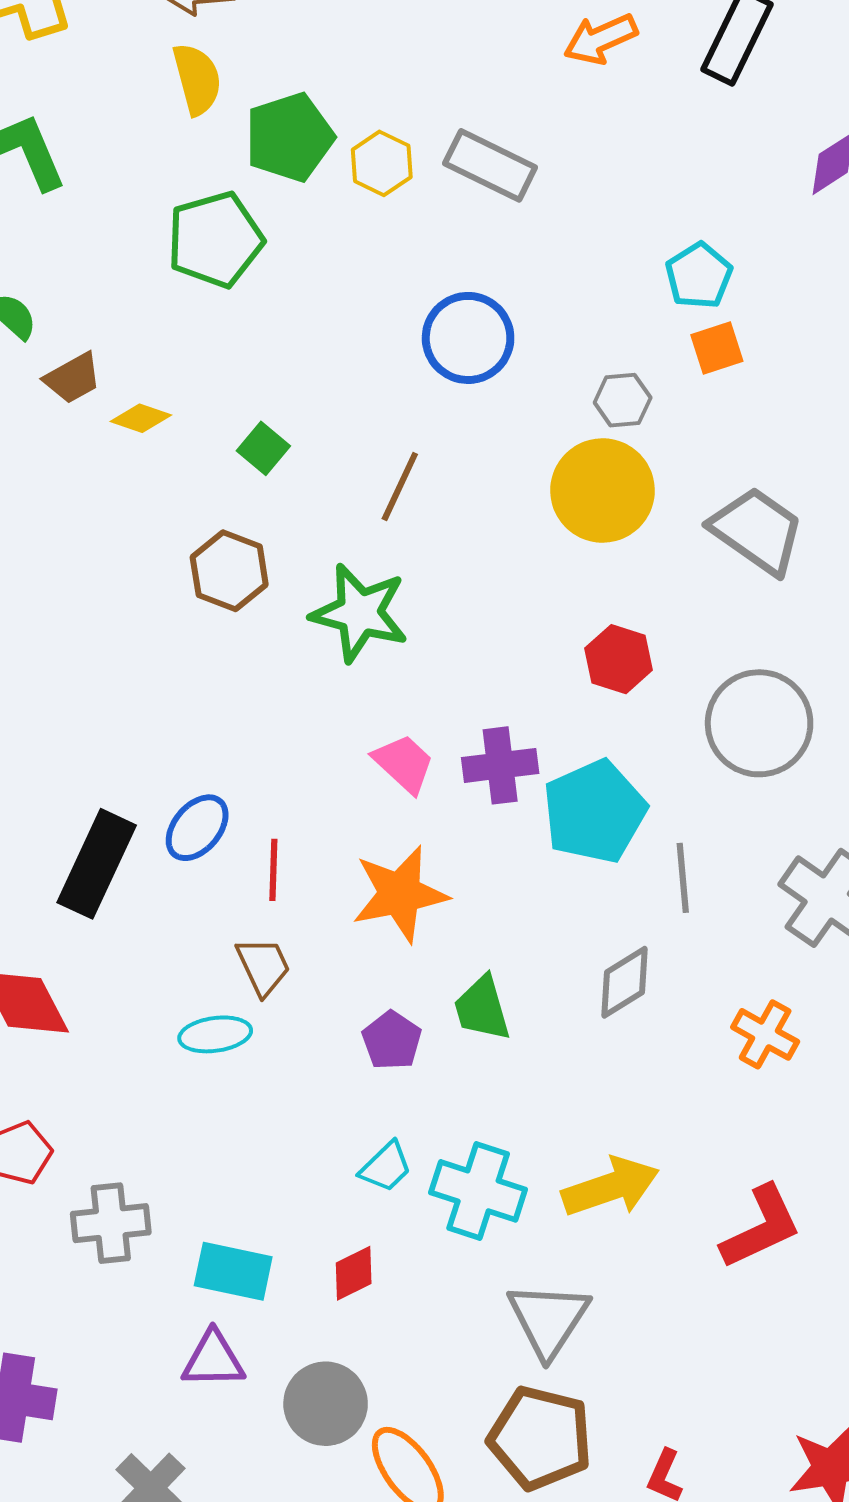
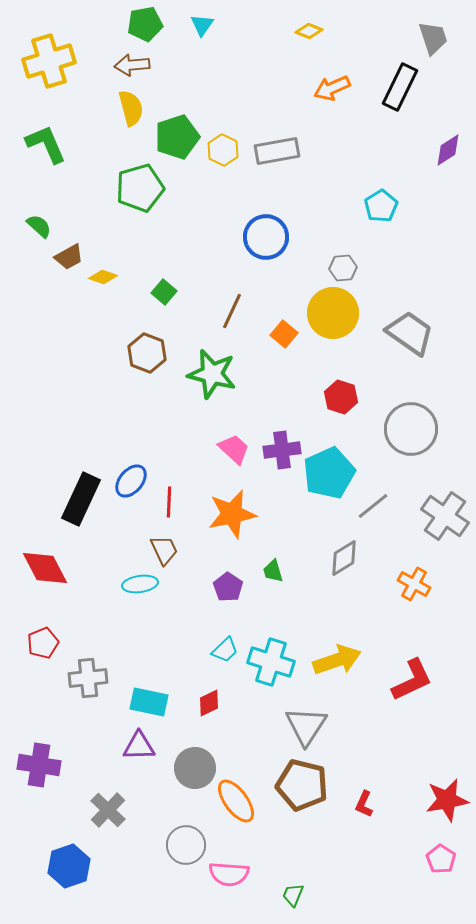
gray rectangle: (490, 165) -> (277, 151), turned -36
orange square: (717, 348) -> (284, 334), moved, turned -32
gray line: (683, 878) -> (373, 506), turned 56
green trapezoid: (482, 1008) -> (273, 571), size x0.7

